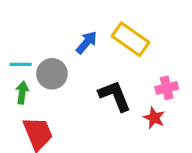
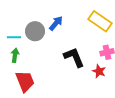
yellow rectangle: (130, 39) -> (100, 21), moved
gray circle: (52, 74) -> (35, 31), moved

